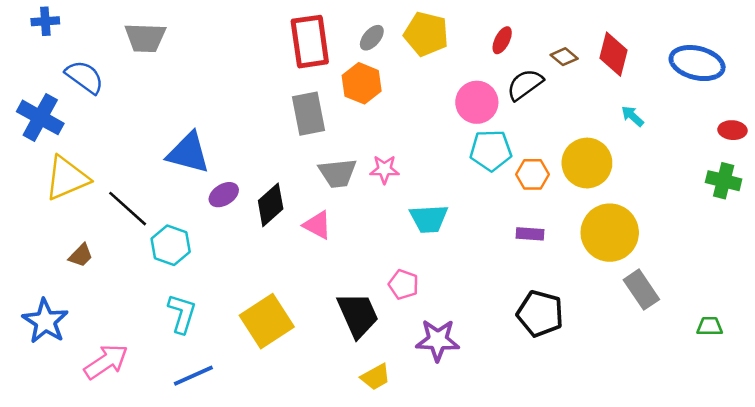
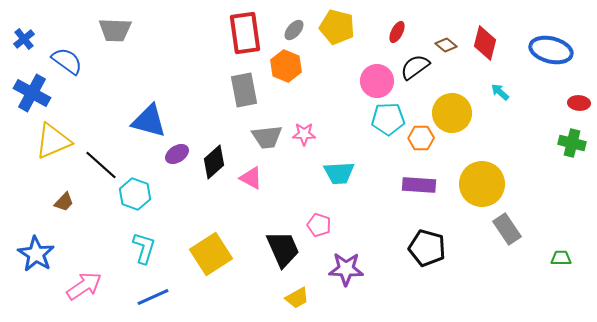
blue cross: (45, 21) -> (24, 39), moved, turned -35
yellow circle: (587, 163) -> (452, 113), moved
purple rectangle: (530, 234) -> (419, 185), size x1.5

